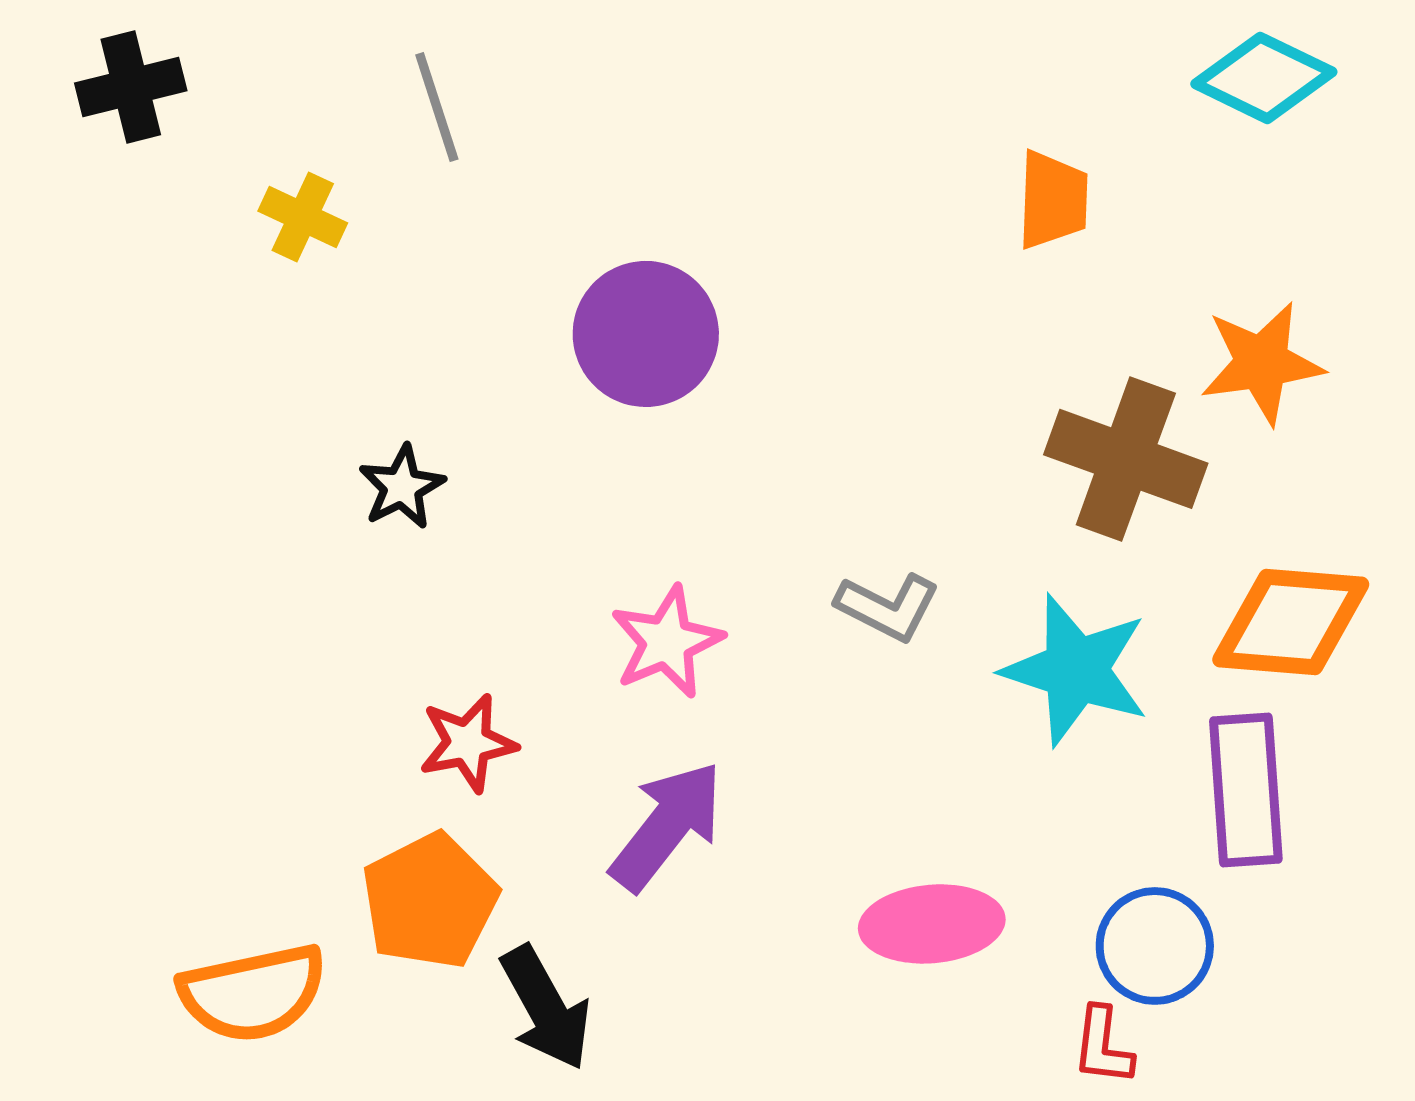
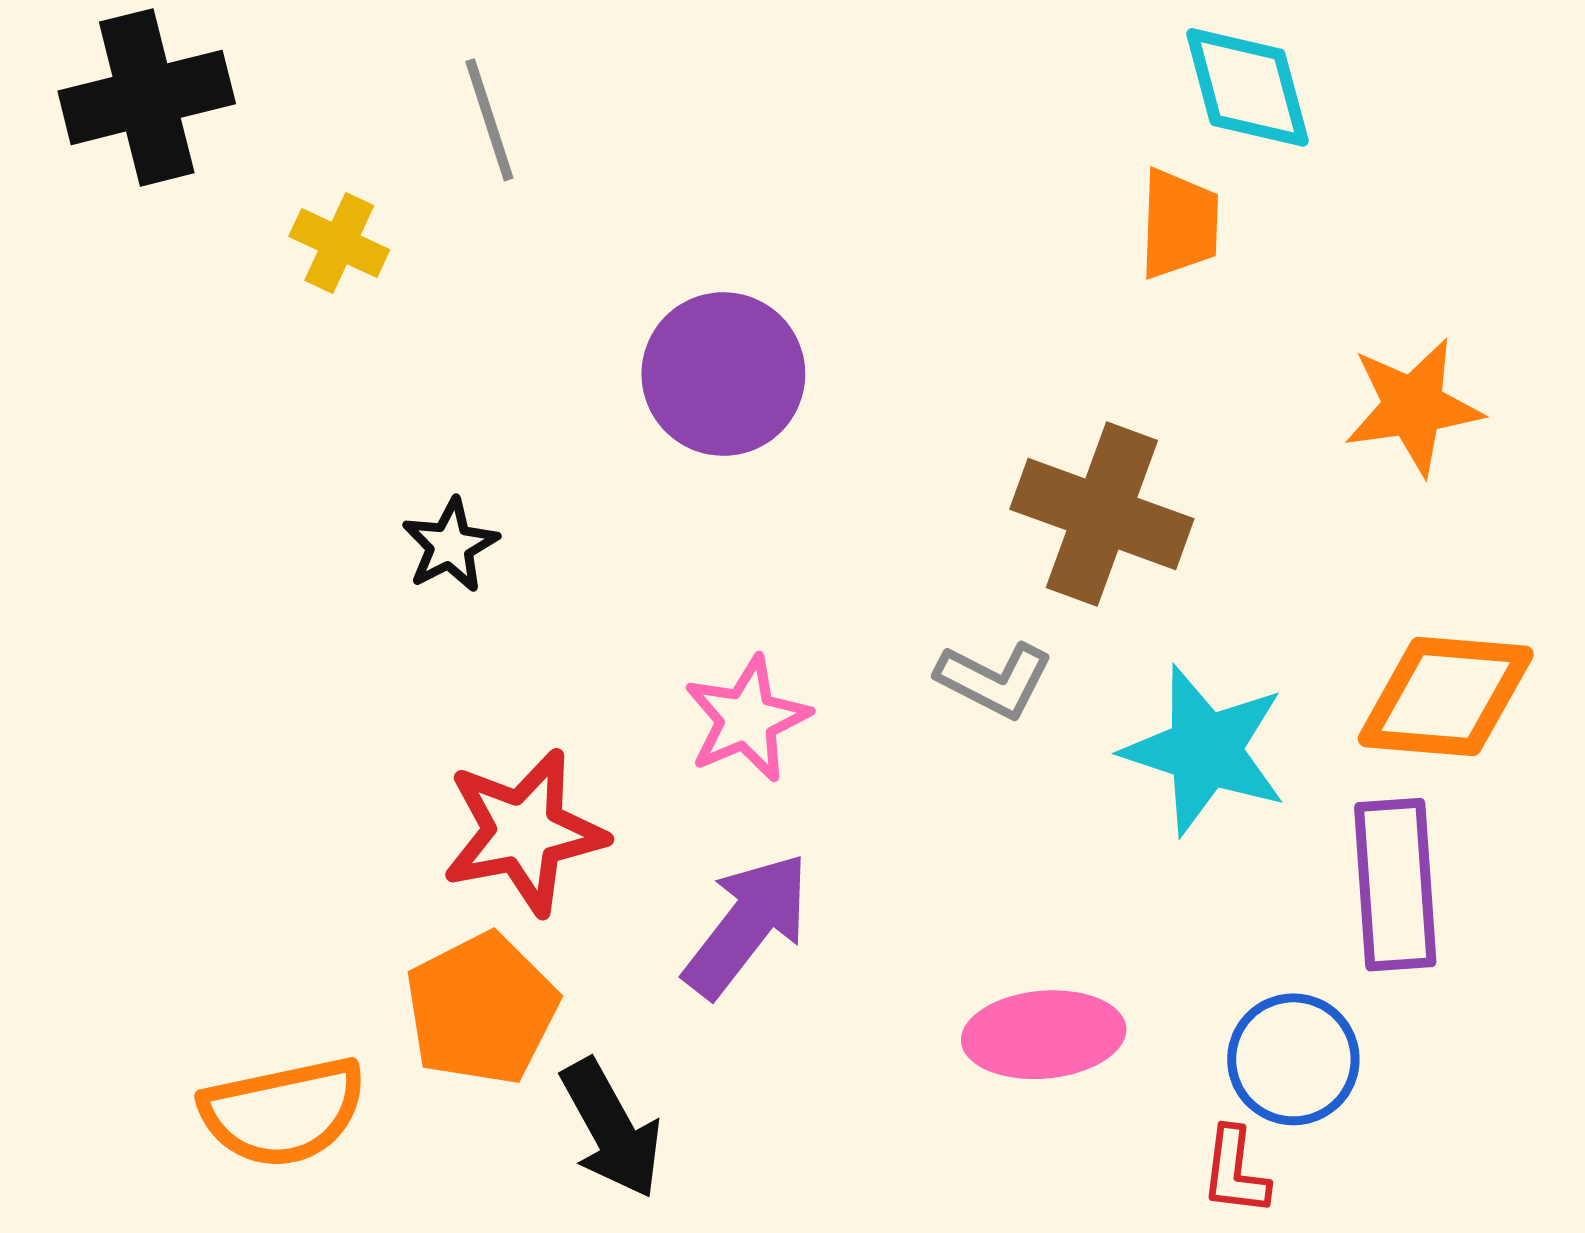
cyan diamond: (1264, 78) -> (1247, 87), moved, turned 49
black cross: (131, 87) -> (147, 97), size x1.4
brown cross: (1126, 459) -> (1102, 514), moved
red star: (468, 743) -> (524, 832), size x1.5

